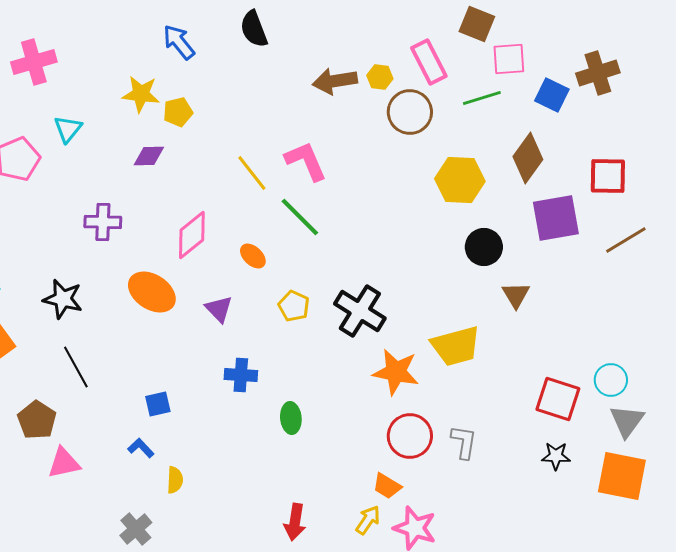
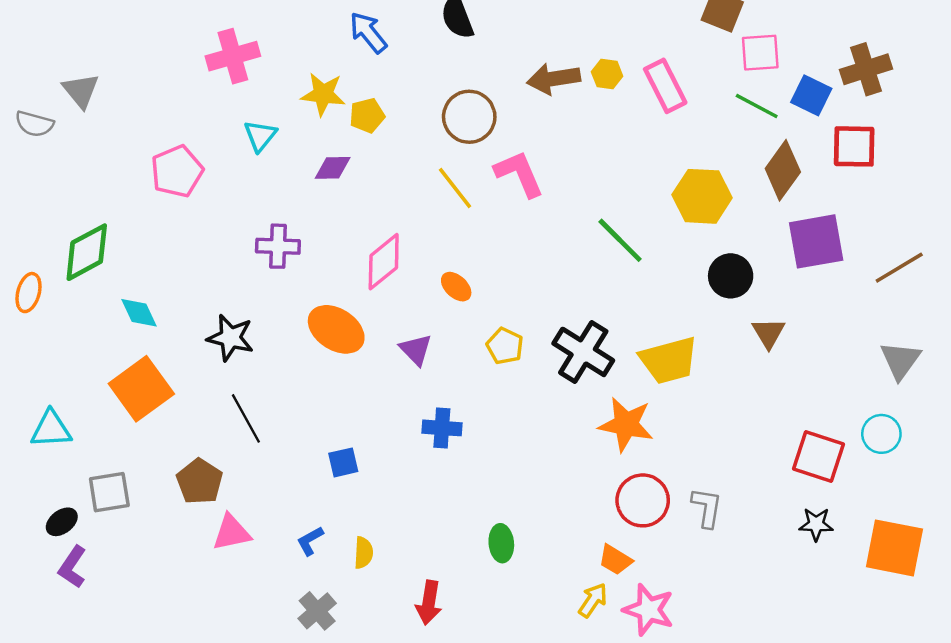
pink cross: (34, 62) -> (233, 56), moved
pink rectangle: (429, 62) -> (665, 86), moved
green line: (482, 98) -> (757, 106), moved, turned 45
brown circle: (410, 112) -> (469, 117), moved
cyan triangle: (68, 129) -> (260, 136), moved
red square: (608, 176) -> (854, 146), moved
green line: (300, 217) -> (620, 240), moved
yellow trapezoid: (456, 346) -> (669, 360), moved
green ellipse: (291, 418) -> (501, 543), moved
gray triangle: (627, 421) -> (900, 360), moved
blue L-shape: (141, 448) -> (310, 541), moved, turned -76
red arrow: (295, 522) -> (429, 603), moved

